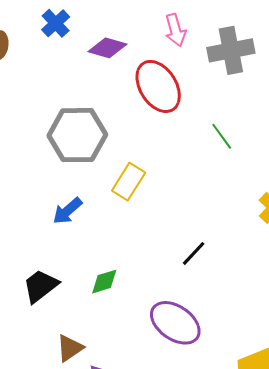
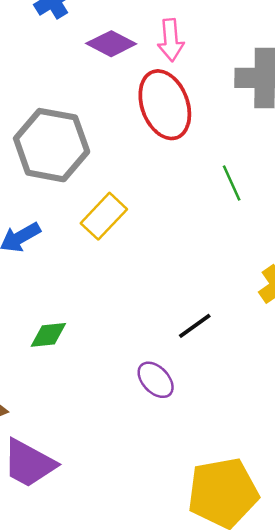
pink arrow: (175, 30) -> (171, 40), moved
black line: (194, 253) -> (195, 326), moved
purple ellipse: (175, 323) -> (156, 380), moved, size x0.6

